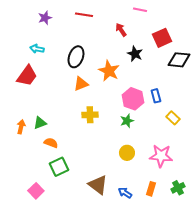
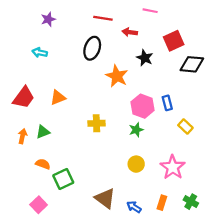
red line: (84, 15) -> (103, 18), moved
red arrow: (121, 30) -> (130, 32), turned -48
black ellipse: (76, 57) -> (92, 48), moved
red trapezoid: (27, 76) -> (24, 98), moved
orange triangle: (81, 84) -> (58, 98), moved
orange semicircle: (51, 143) -> (43, 164), moved
pink star: (161, 156) -> (173, 167), turned 30
green cross: (178, 188) -> (191, 202), turned -32

